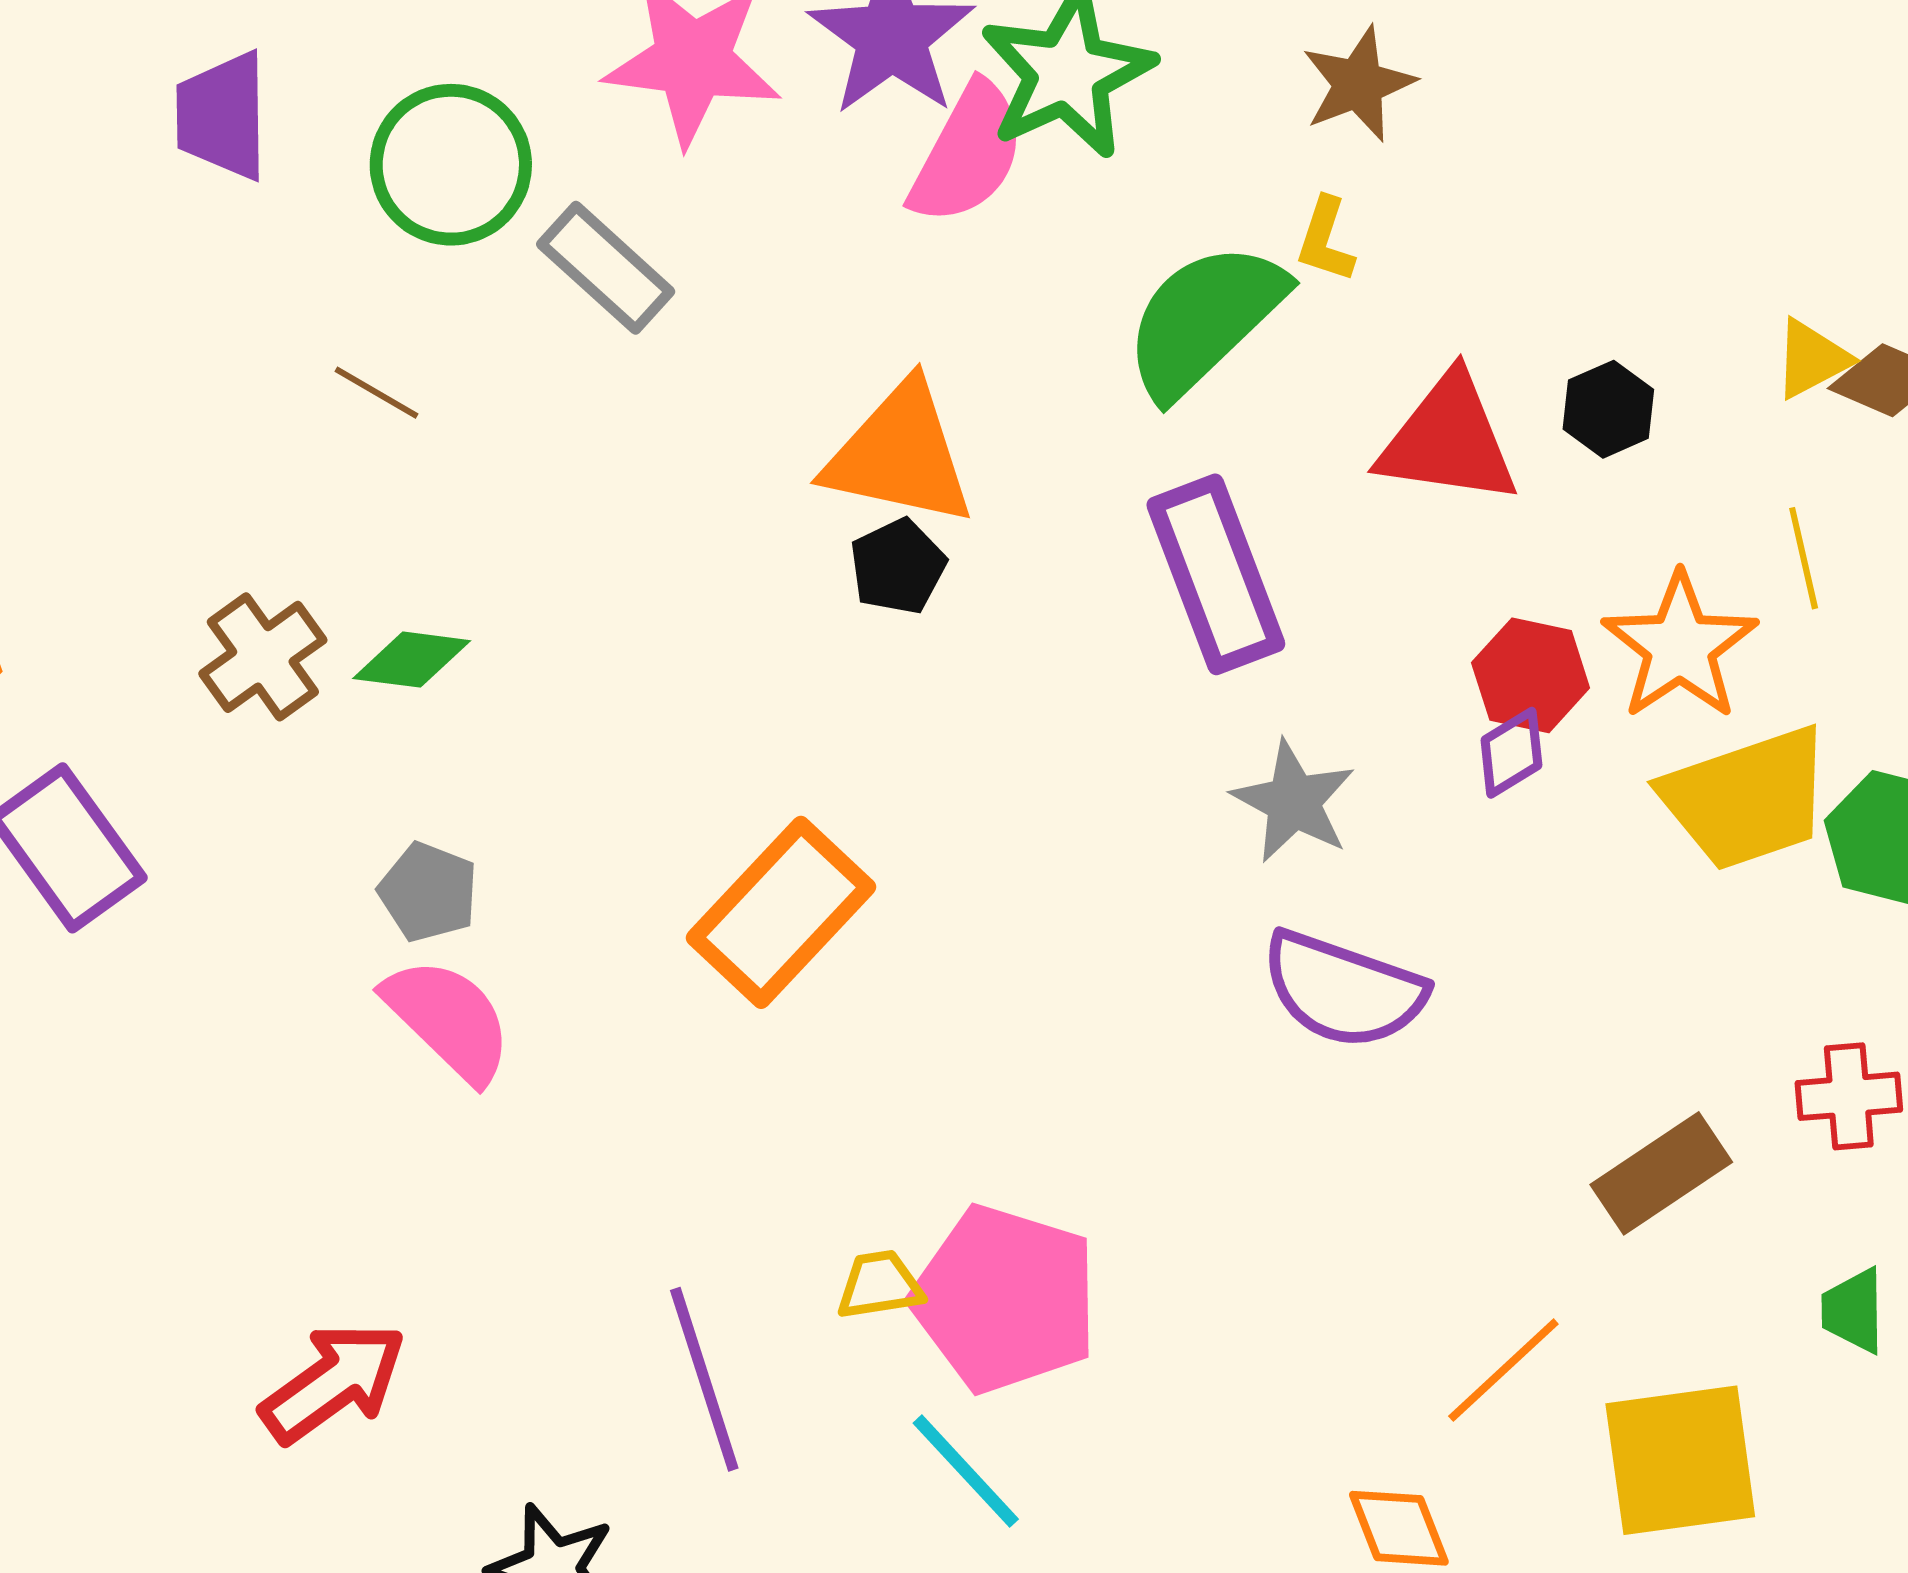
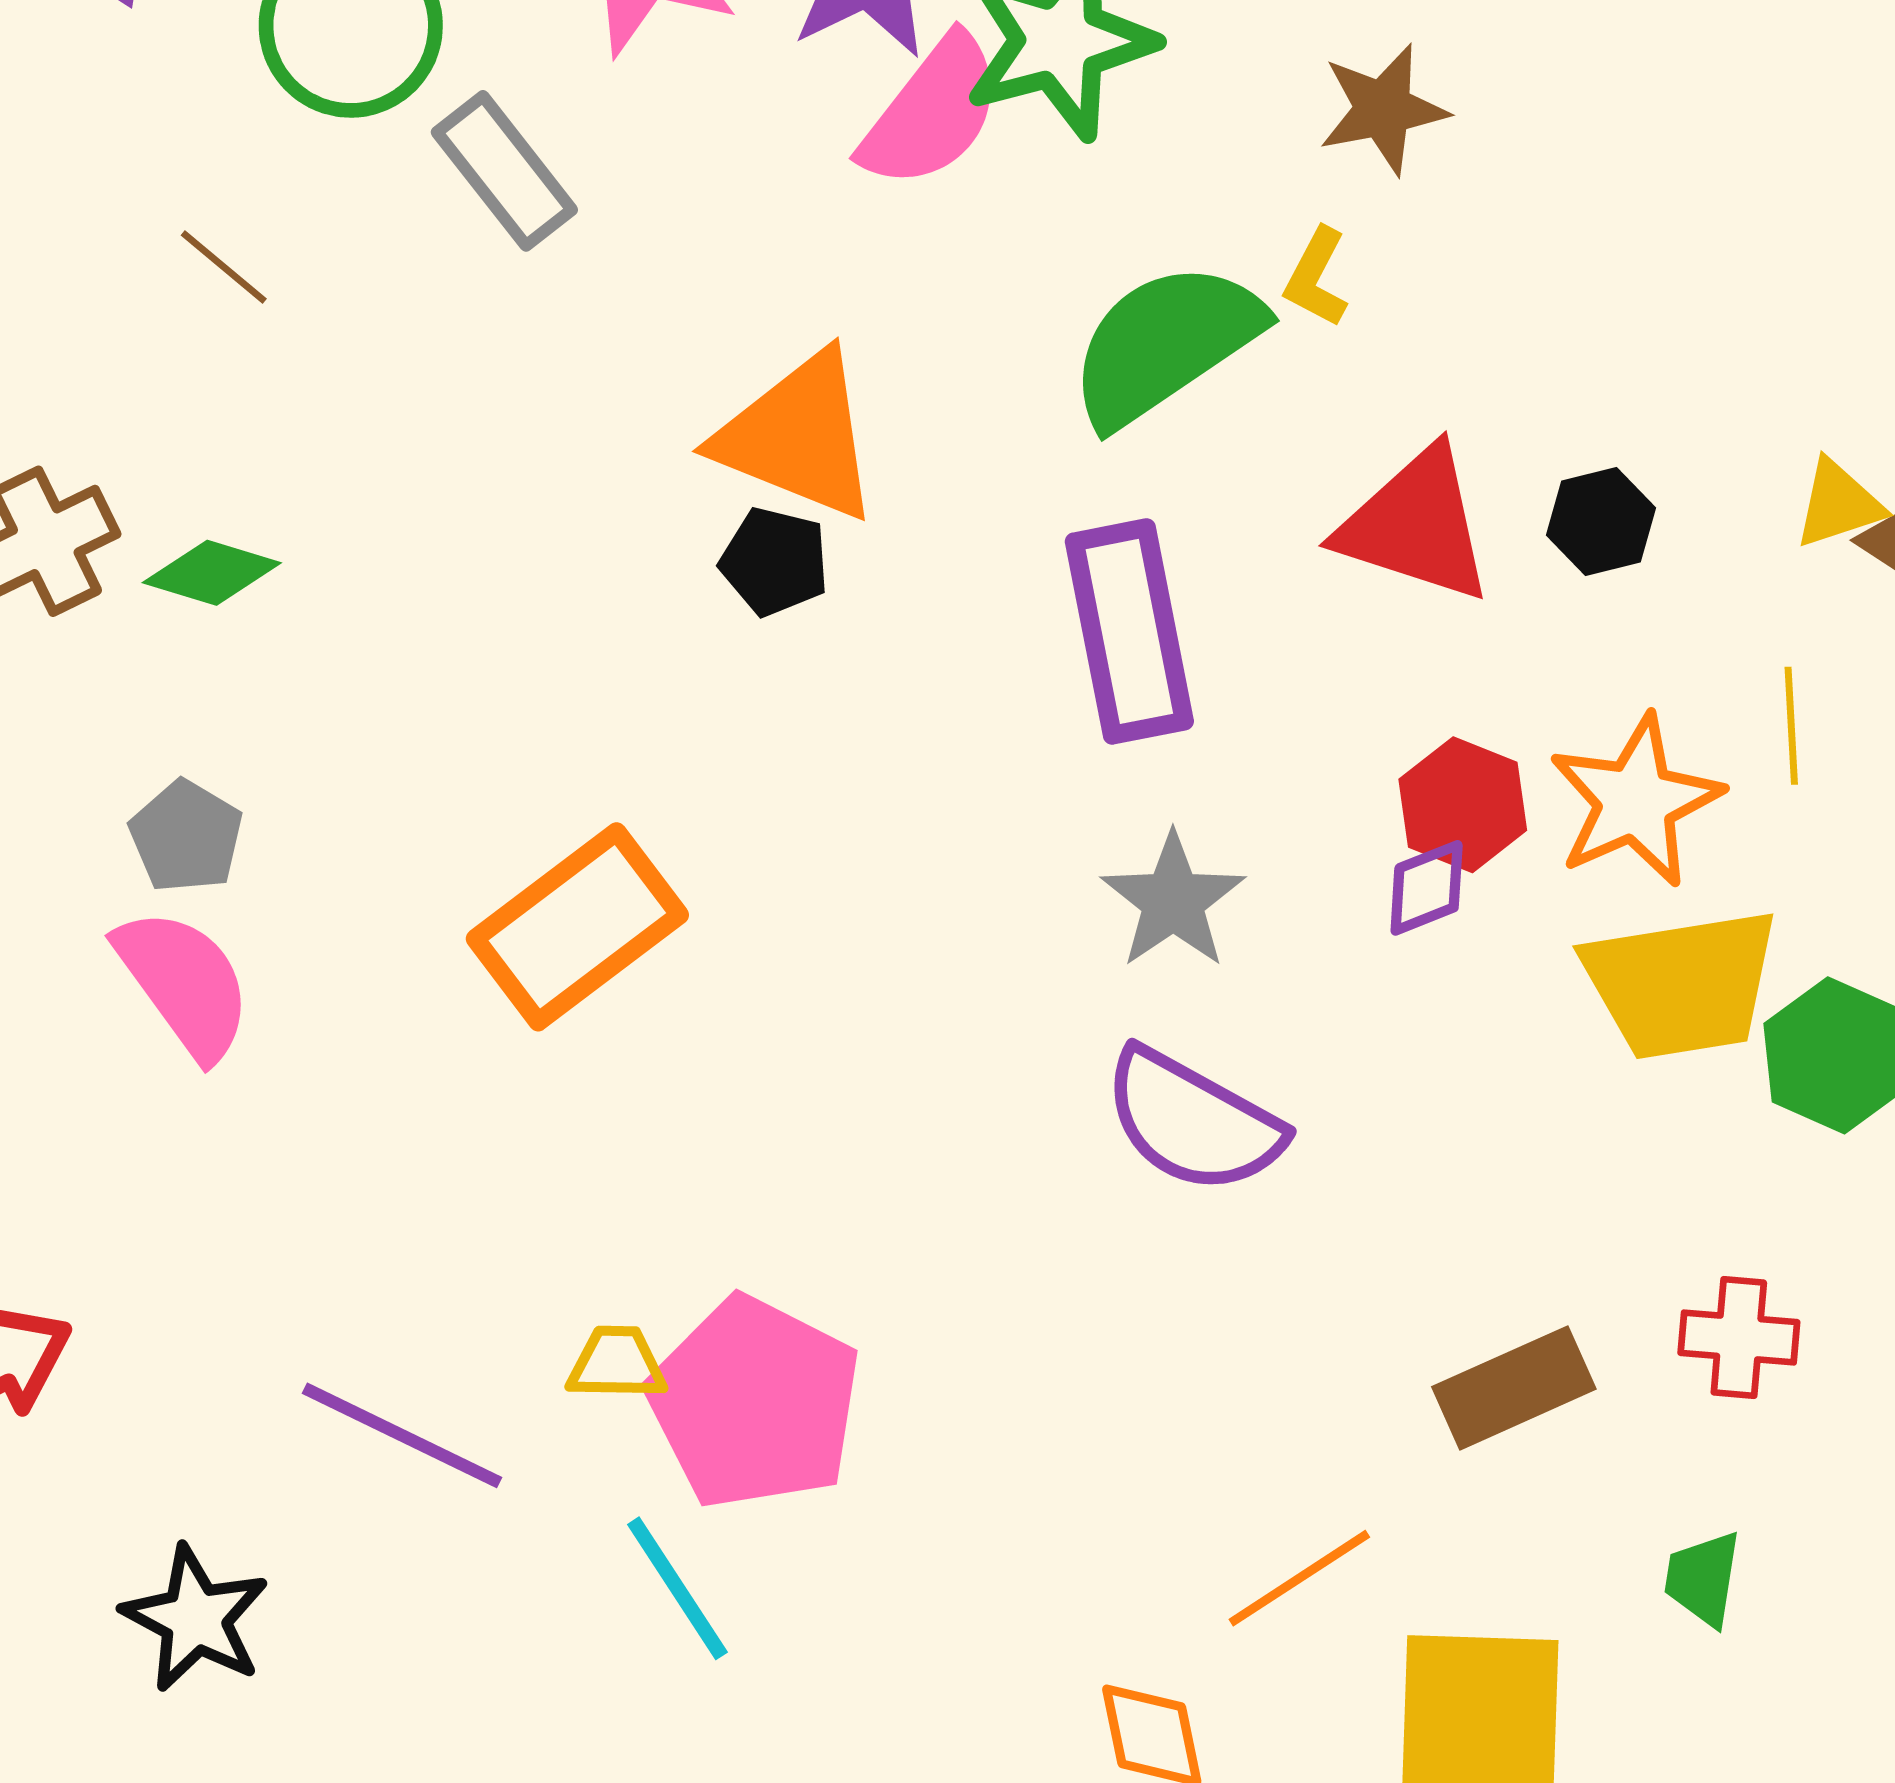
black pentagon: (898, 566) -> (775, 562), turned 30
purple line: (704, 1379) -> (402, 1435), turned -56

